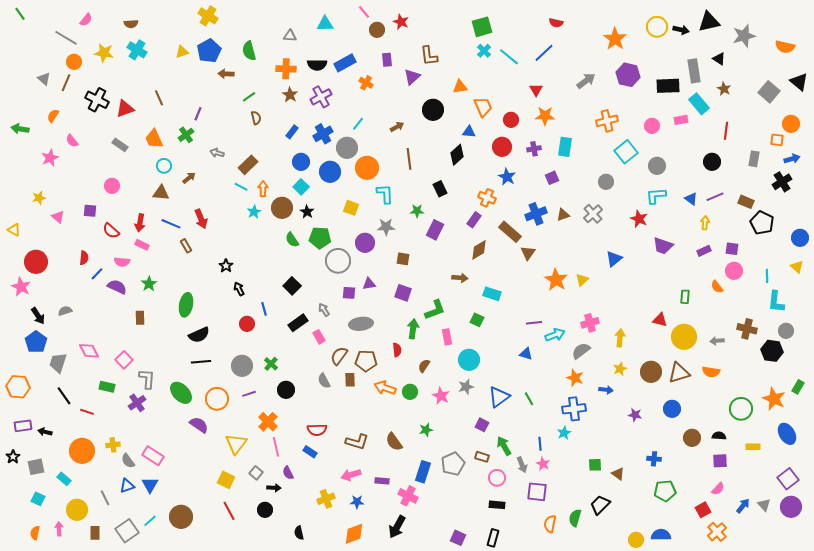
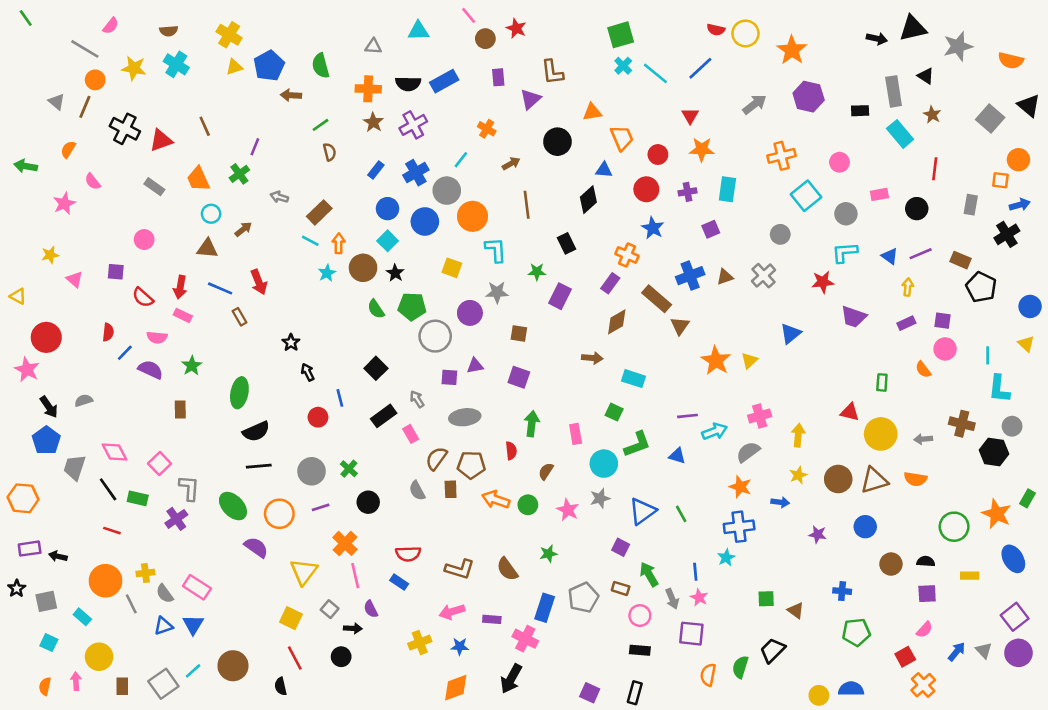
yellow cross: (208, 16) -> (229, 35), moved
yellow circle: (657, 27) -> (745, 33), moved
orange cross: (366, 83) -> (487, 129), moved
black rectangle: (668, 86) -> (860, 111), size x0.6
pink rectangle: (681, 120) -> (879, 194), moved
red star: (639, 219) -> (823, 282), turned -30
green L-shape: (435, 310) -> (637, 444), moved
black line: (64, 396) -> (108, 489), moved
gray line: (105, 498) -> (131, 604), moved
black semicircle: (299, 533) -> (281, 686), moved

